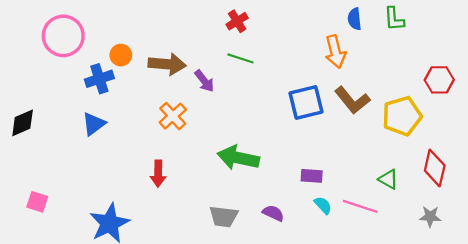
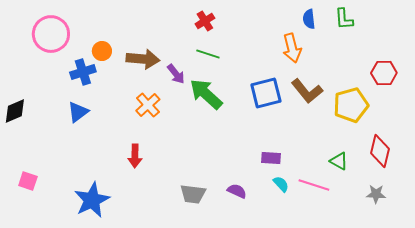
green arrow: (238, 158) -> (206, 94), moved, turned 30

